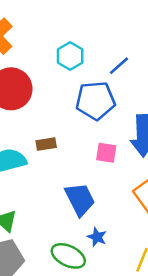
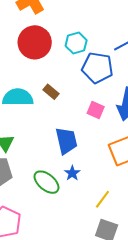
cyan hexagon: (70, 56) -> (76, 43), moved
brown rectangle: (46, 144) -> (51, 92), turned 35

